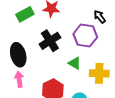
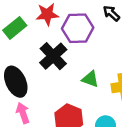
purple hexagon: (85, 36) -> (78, 28), moved

